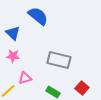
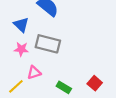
gray rectangle: (59, 60) -> (48, 44), moved

